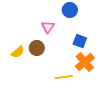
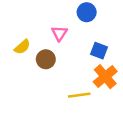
yellow semicircle: (18, 52) -> (22, 47), moved

